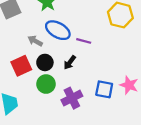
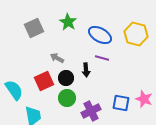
blue ellipse: (58, 30) -> (100, 35), moved
black arrow: (70, 62) -> (86, 70), moved, turned -40

